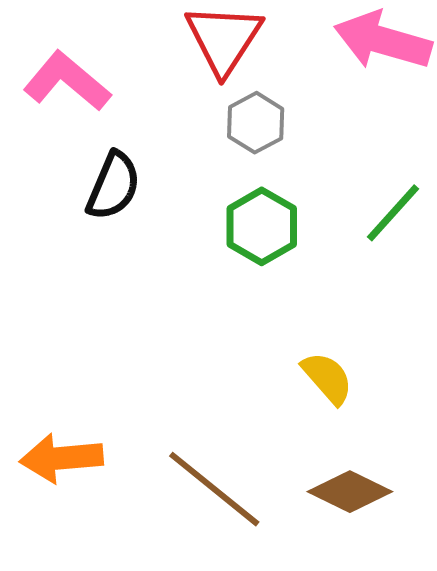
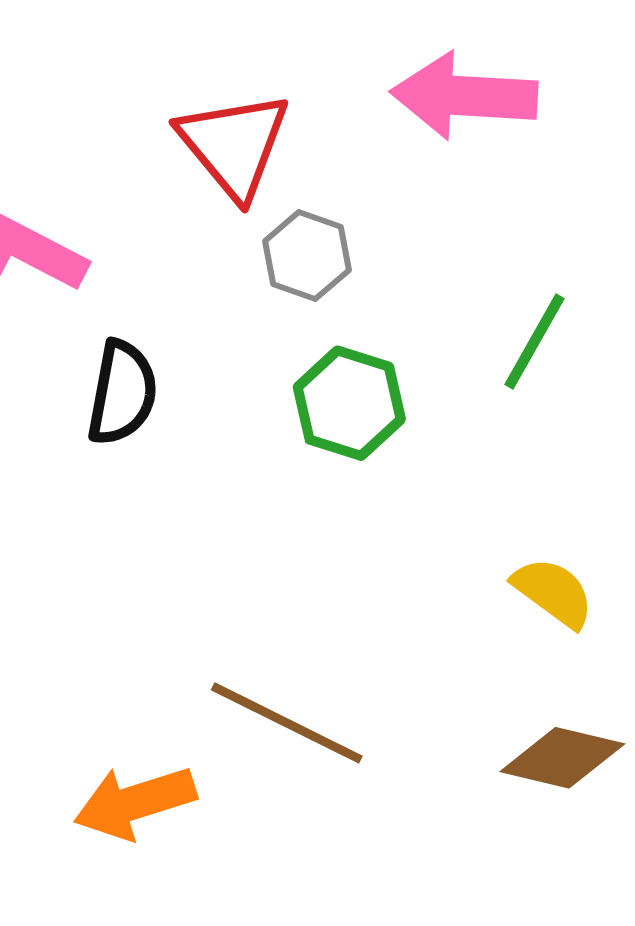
yellow semicircle: (327, 378) -> (553, 592), moved
brown line: (214, 489) -> (287, 723), moved

